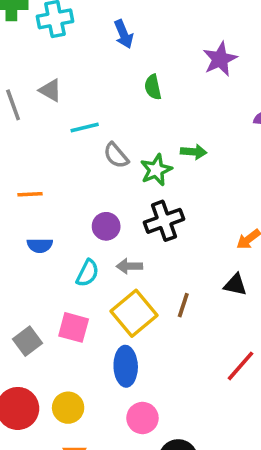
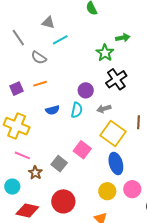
gray triangle: (50, 90) -> (48, 23), moved
gray semicircle: (116, 155) -> (39, 58), moved
cyan semicircle: (87, 273) -> (77, 110), moved
pink square: (74, 327) -> (82, 150), turned 36
yellow circle: (68, 408) -> (107, 191), moved

